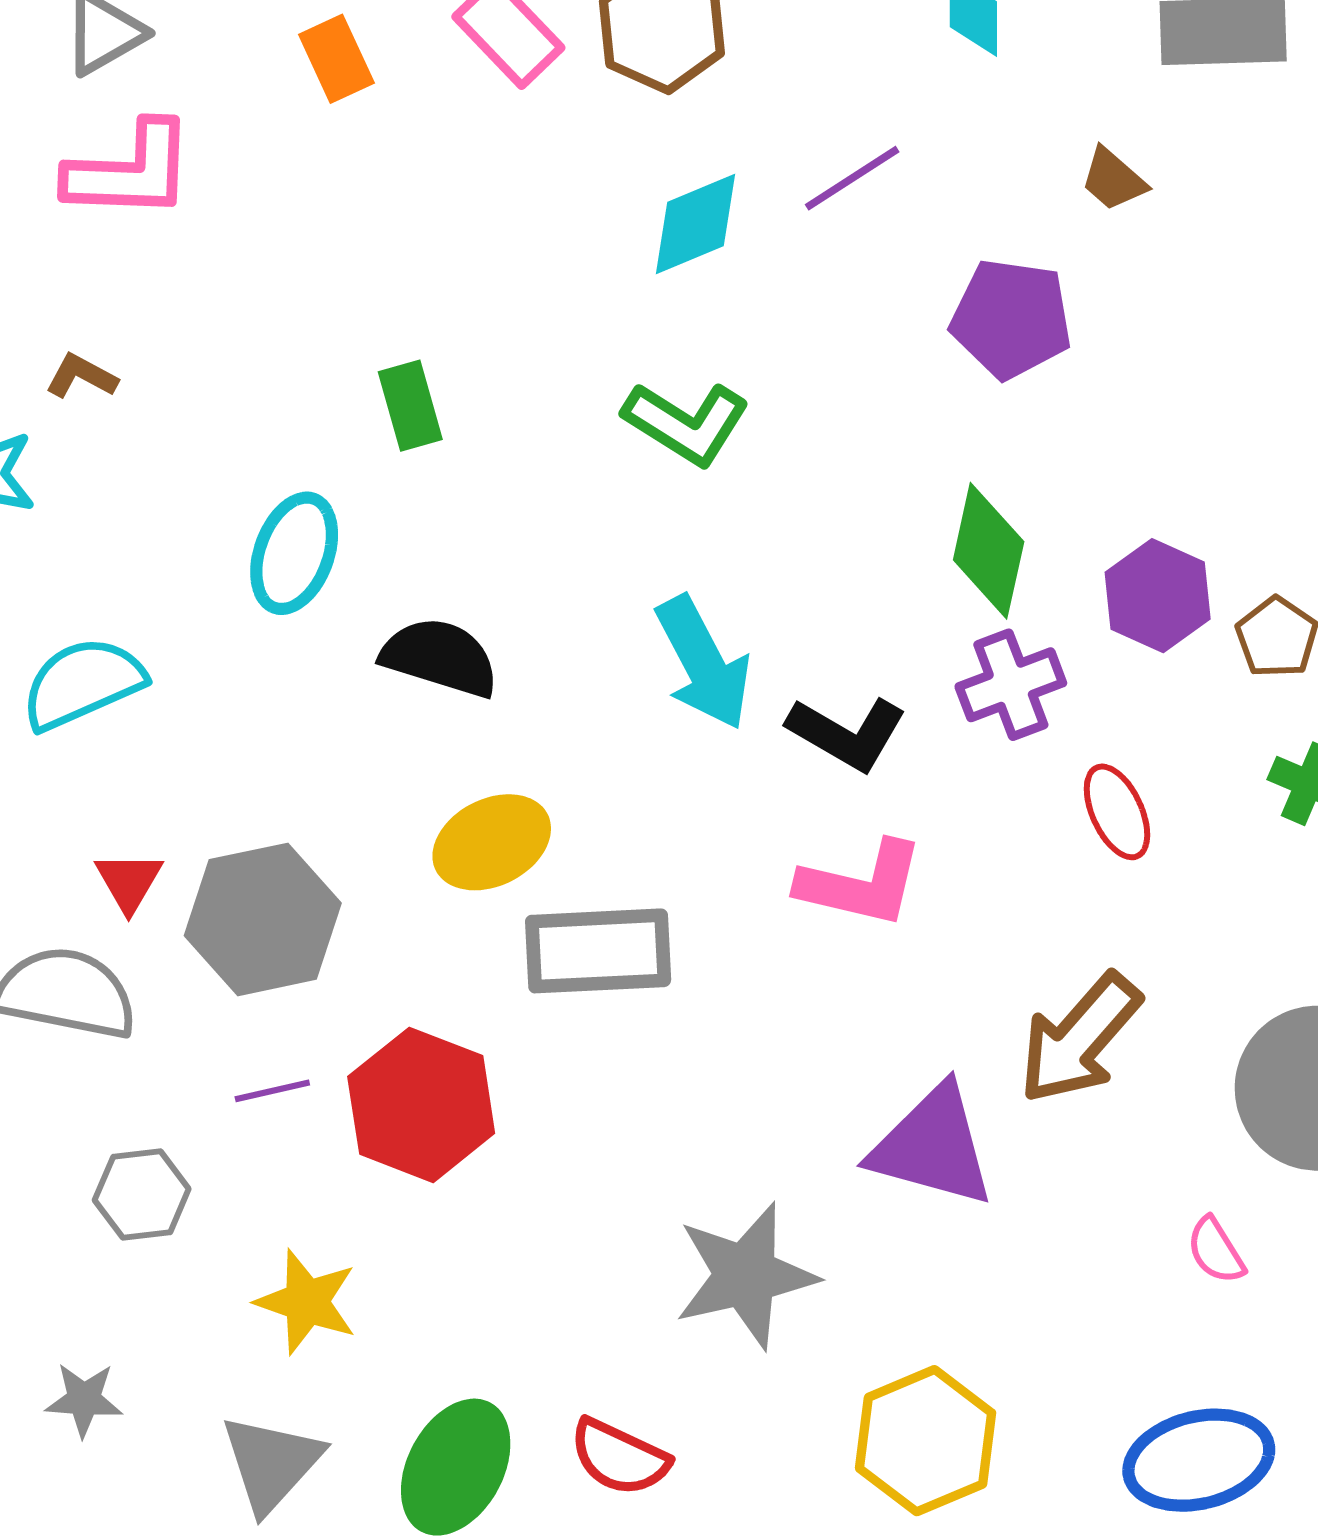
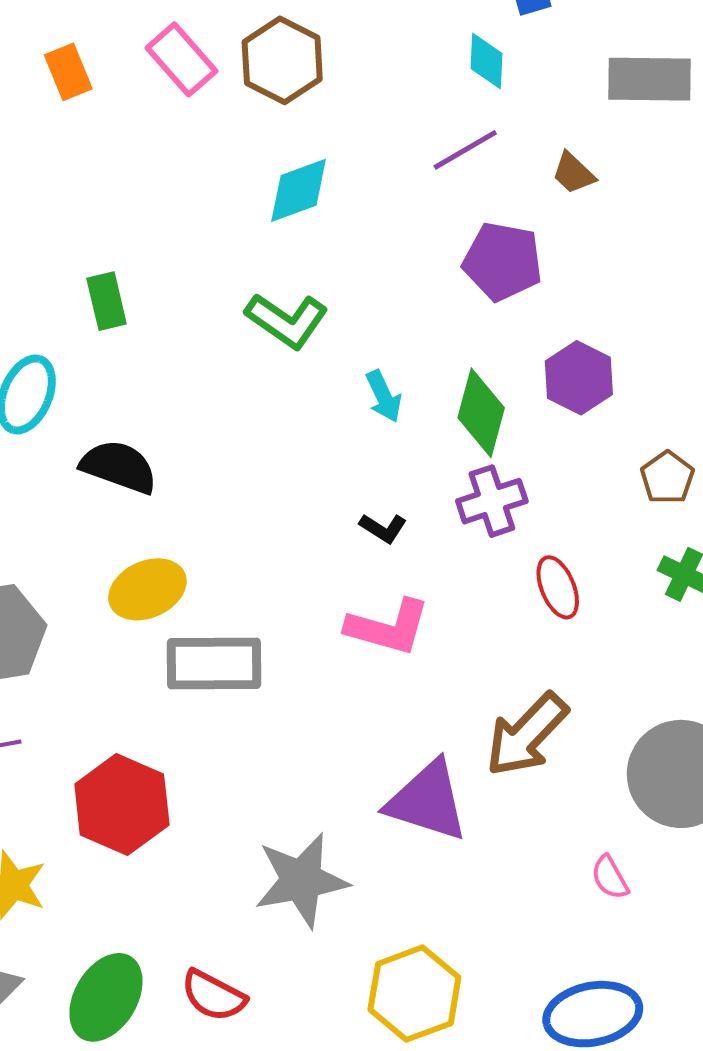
purple line: (852, 178) -> (465, 150), moved
purple hexagon: (1158, 596) -> (579, 378), moved
cyan arrow: (703, 663) -> (384, 396), moved, size x0.6
black L-shape: (847, 733) -> (383, 528), size x0.6
red hexagon: (421, 1105) -> (122, 804), moved

